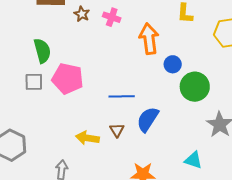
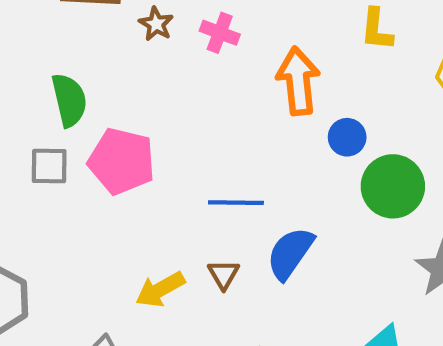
yellow arrow: (87, 138) -> (160, 289), turned -40

